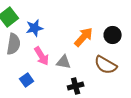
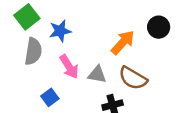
black circle: (113, 35) -> (159, 27), moved
brown semicircle: (106, 65) -> (133, 78), moved

